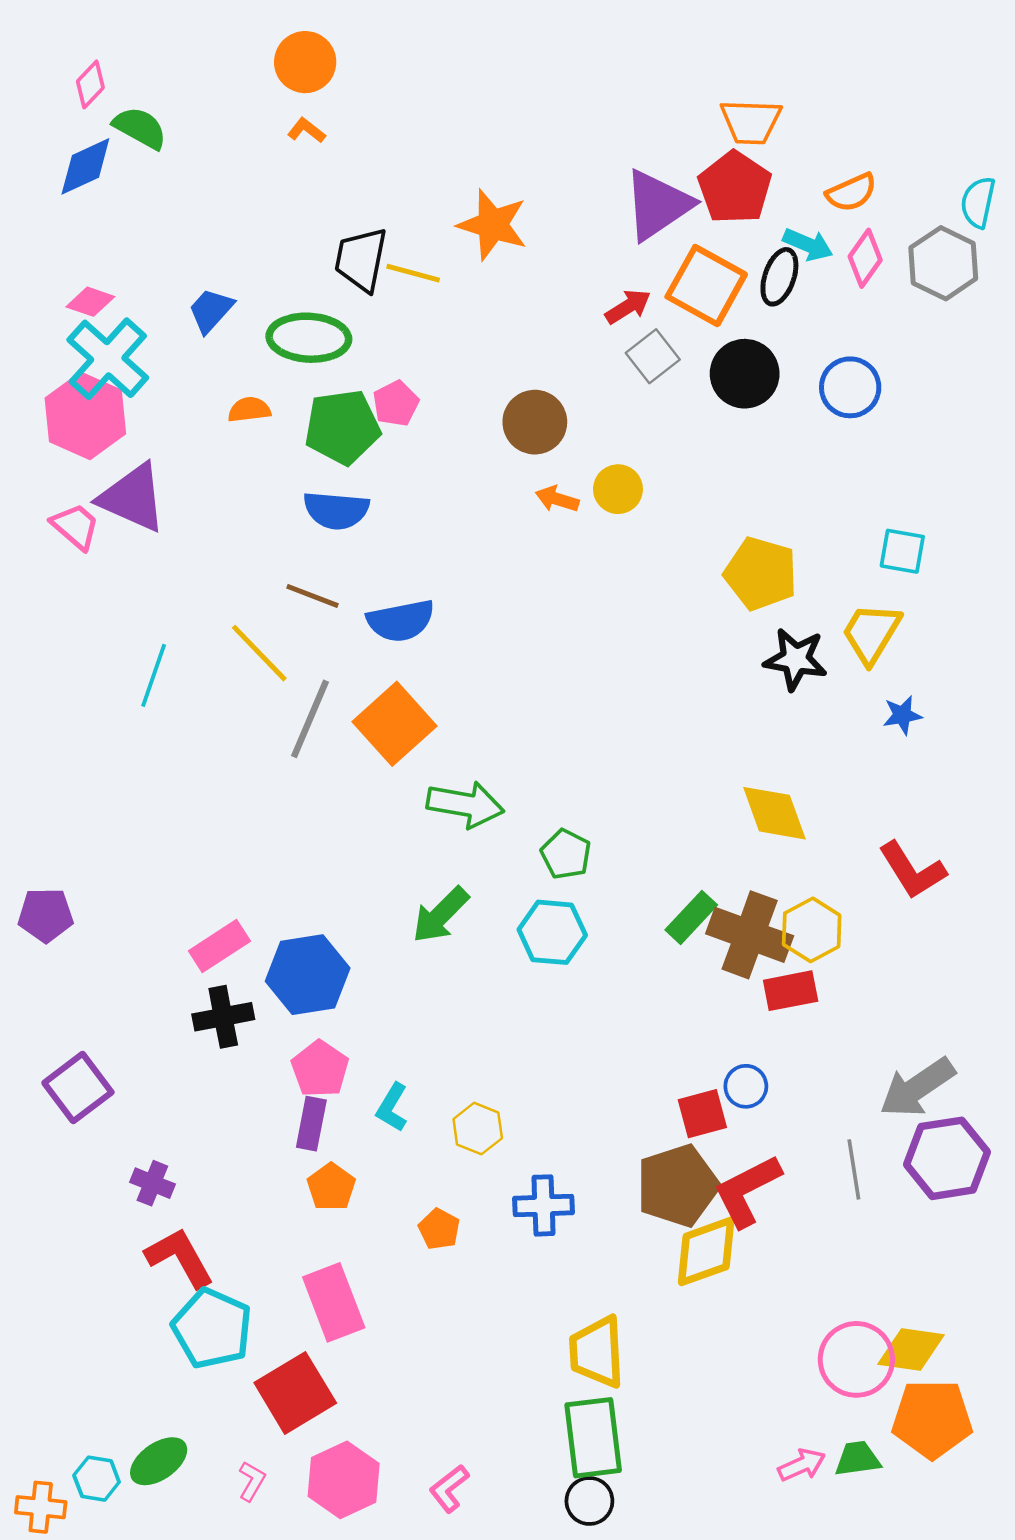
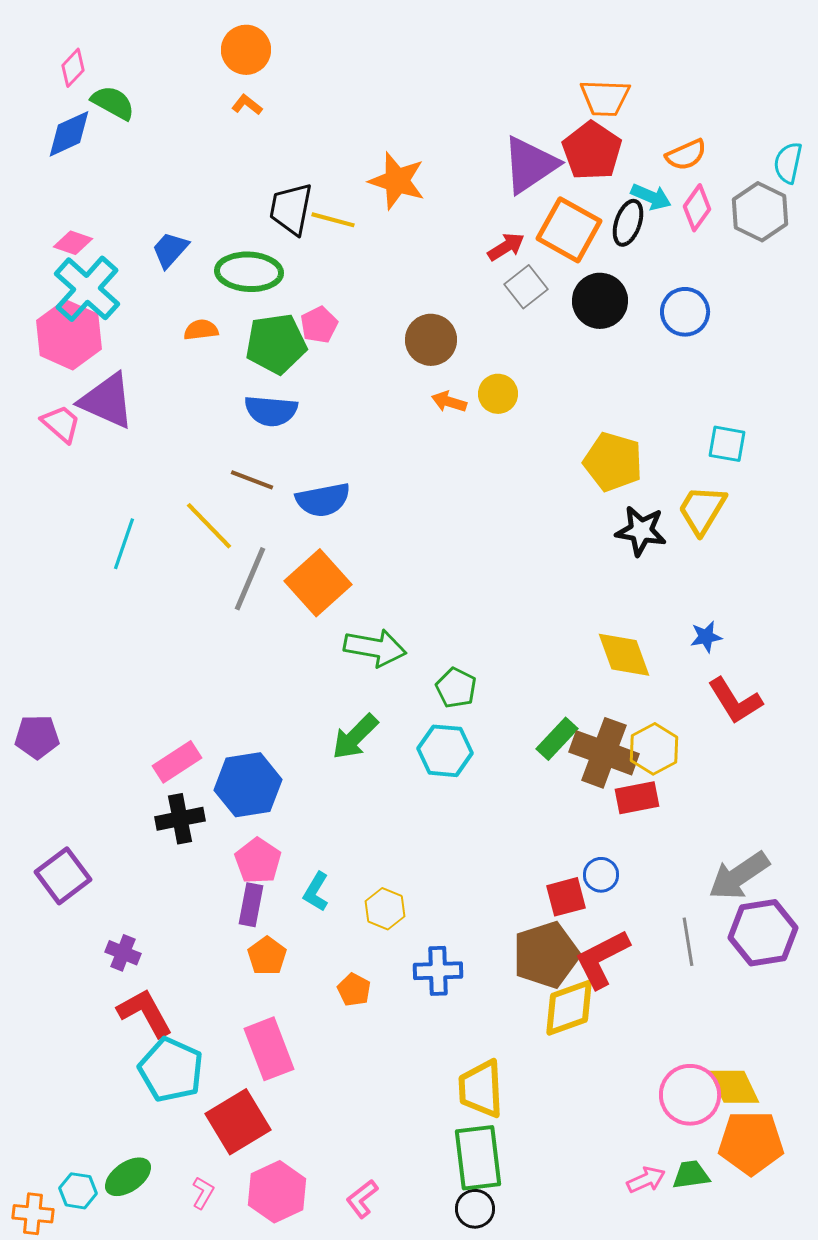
blue star: (902, 715) -> (706, 637), moved
yellow diamond: (911, 1350) -> (734, 1087), turned 56

